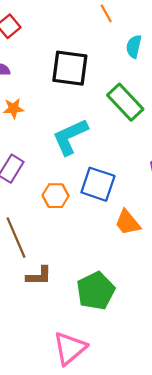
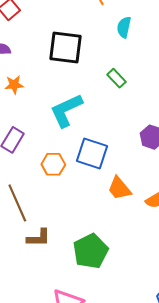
green rectangle: (125, 102) -> (117, 78), size x0.6

